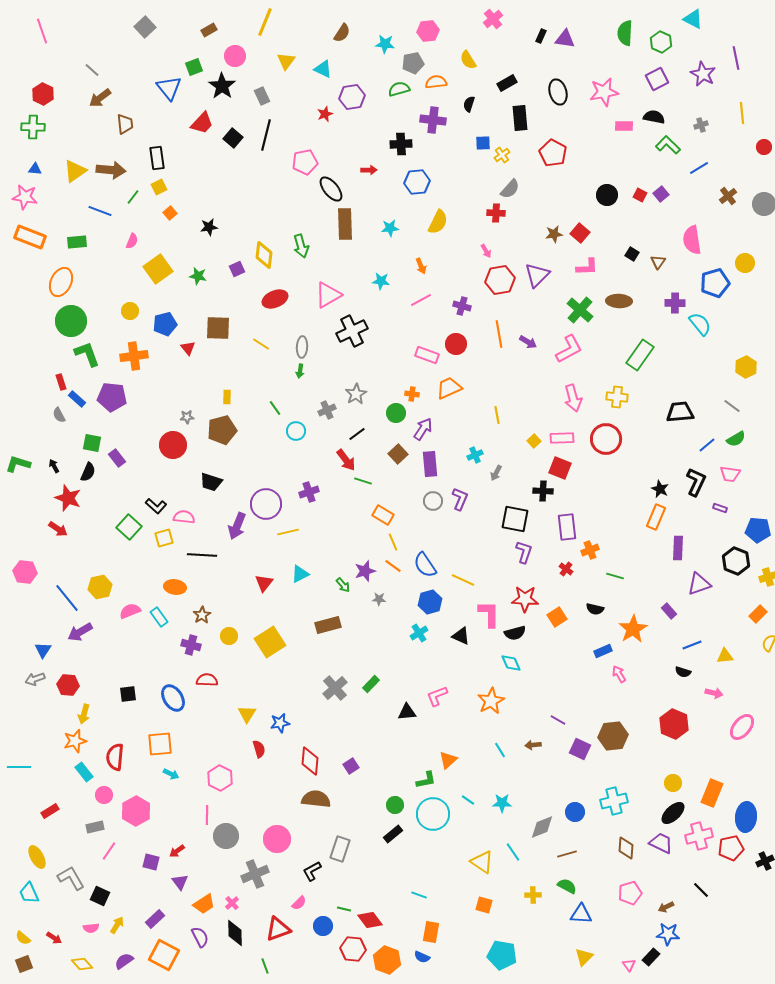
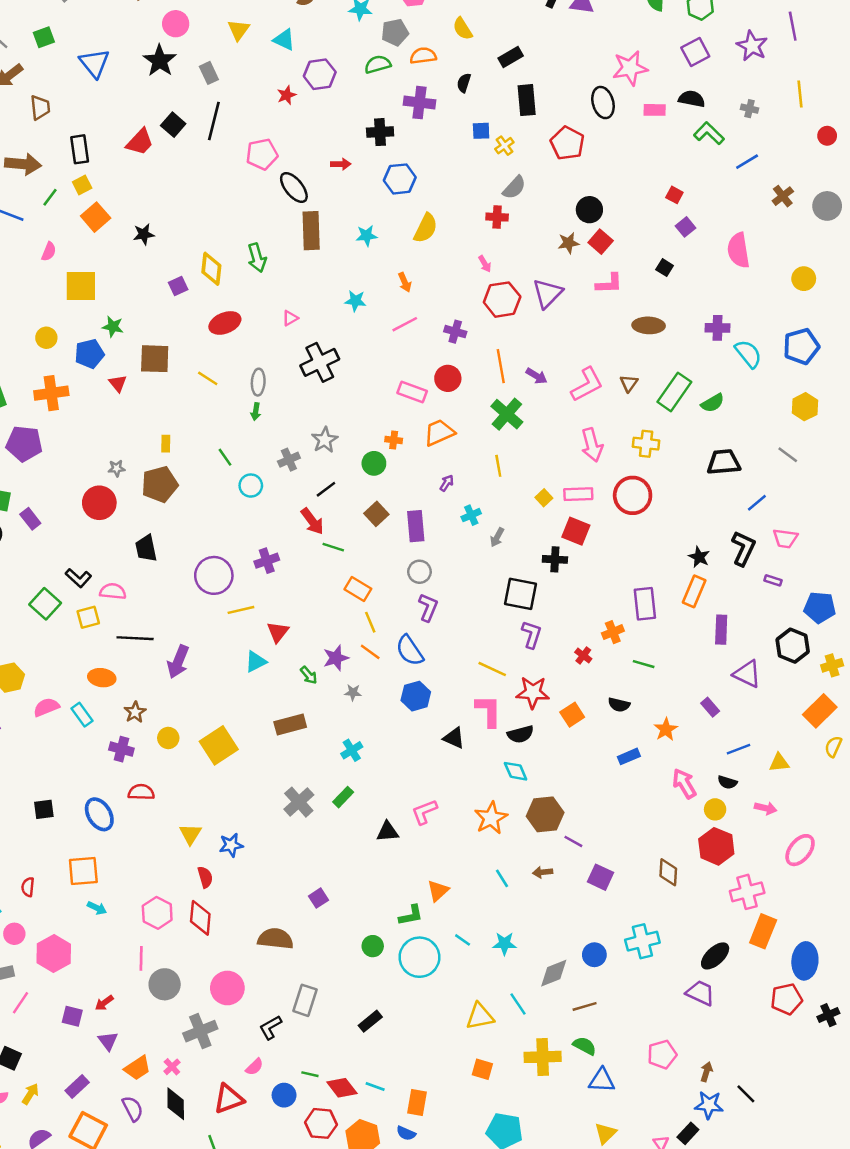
green square: (194, 67) -> (44, 37), moved
black ellipse: (558, 92) -> (603, 103), moved
red trapezoid: (202, 123) -> (140, 142), moved
gray cross: (701, 125) -> (750, 109), turned 32
purple square: (661, 194) -> (685, 227), moved
black circle: (607, 195) -> (589, 210), moved
orange square: (170, 213) -> (96, 217), size x1.6
brown triangle: (658, 262) -> (629, 383), moved
yellow square: (158, 269) -> (81, 286), turned 36
green star: (198, 276) -> (113, 327), moved
blue pentagon: (715, 283) -> (801, 346), moved
pink triangle: (328, 295) -> (290, 318), size x0.5
green cross: (580, 310) -> (507, 414), moved
purple arrow: (423, 429) -> (447, 483), moved, size x0.6
green semicircle: (736, 439) -> (713, 403), moved
black trapezoid: (211, 482) -> (146, 548), turned 60
purple L-shape: (460, 499) -> (428, 607), moved
purple arrow: (237, 526) -> (178, 662), moved
purple rectangle: (567, 527) -> (645, 604), moved
yellow line: (463, 580) -> (492, 669), moved
red triangle: (264, 583) -> (278, 632), moved
purple triangle: (699, 584) -> (747, 674), turned 45
orange rectangle: (758, 614) -> (820, 711), size x1.5
orange star: (633, 629) -> (666, 729), size x0.7
cyan cross: (419, 633) -> (352, 750), moved
pink arrow: (619, 674) -> (684, 784), moved, size x1.4
brown hexagon: (613, 736) -> (545, 814), moved
red semicircle: (115, 757) -> (28, 887), size x0.6
red diamond: (310, 761) -> (200, 918), moved
yellow circle: (673, 783) -> (715, 809), moved
black rectangle: (393, 834) -> (370, 1021), moved
pink cross: (699, 836) -> (747, 892), moved
brown diamond: (626, 848) -> (668, 872), moved
yellow triangle: (482, 862) -> (480, 1016), turned -45
black line: (701, 890) -> (746, 1094), moved
cyan line: (419, 895) -> (375, 1086), moved
yellow cross: (533, 895) -> (543, 1057), size x1.8
brown arrow: (666, 907) -> (706, 1072), turned 133

